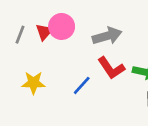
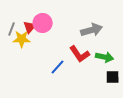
gray arrow: (107, 36) -> (92, 30), moved
yellow star: (33, 83) -> (22, 39), moved

